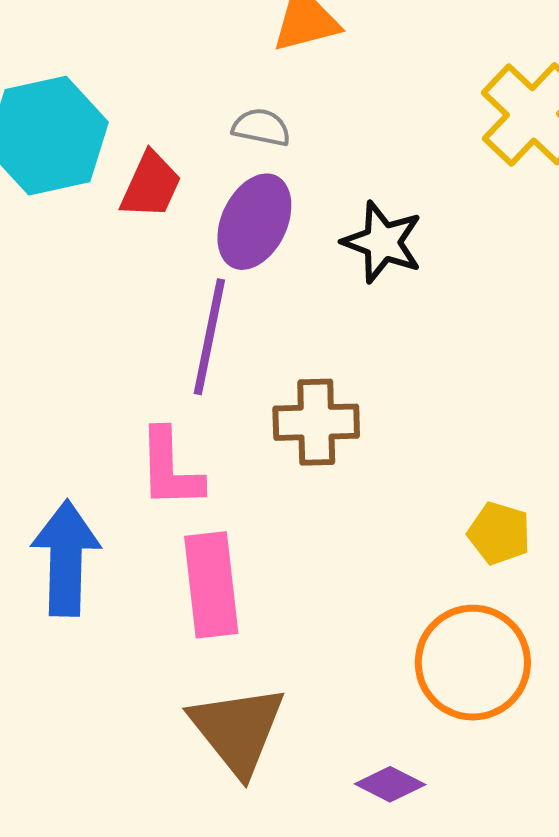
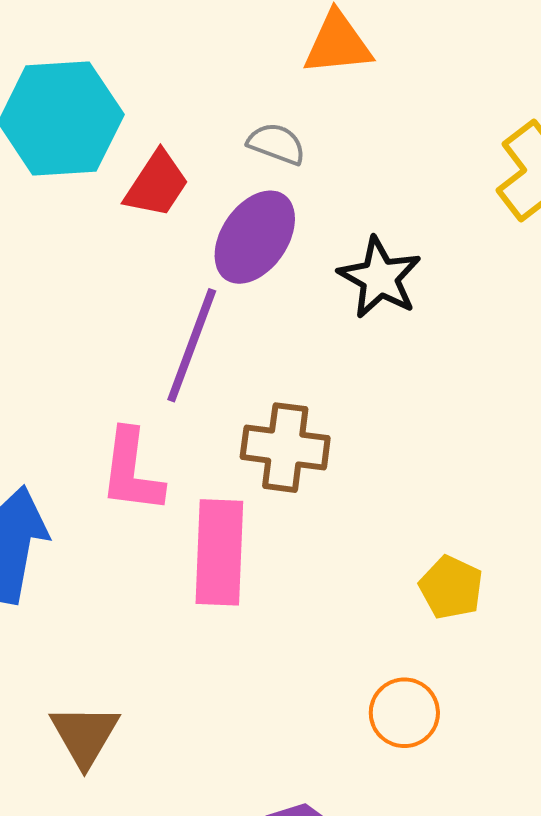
pink rectangle: (211, 585) -> (219, 552), moved
orange circle: (473, 663) -> (404, 713), size x0.6
brown triangle: (238, 730) -> (85, 735), moved, size x0.7

